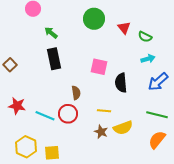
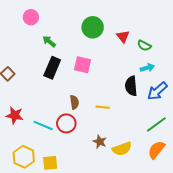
black rectangle: (54, 59) -> (52, 68), turned 35
pink square: (99, 67) -> (83, 65), moved
black semicircle: (121, 83) -> (131, 86), moved
yellow line: (104, 111) -> (103, 107), moved
green line: (157, 115) -> (156, 124), turned -50
yellow semicircle: (123, 128) -> (122, 149), moved

